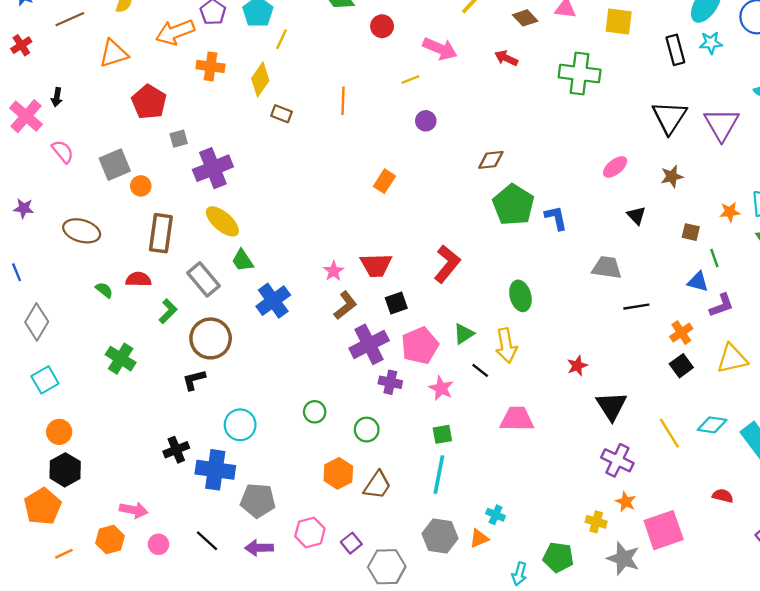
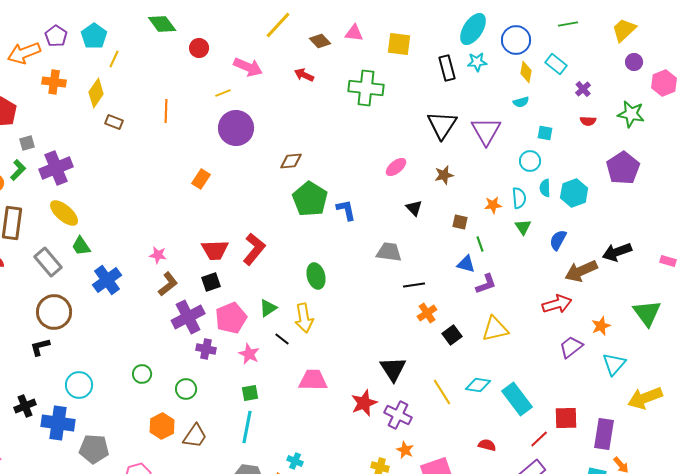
purple circle: (426, 121) -> (236, 128), size x2.0
red trapezoid: (376, 265) -> (215, 250), moved
pink star: (334, 271) -> (158, 255), turned -30
green L-shape: (168, 311) -> (18, 170), moved
orange cross: (681, 333) -> (427, 313), moved
red star: (577, 366) -> (364, 403), moved, size x1.5

